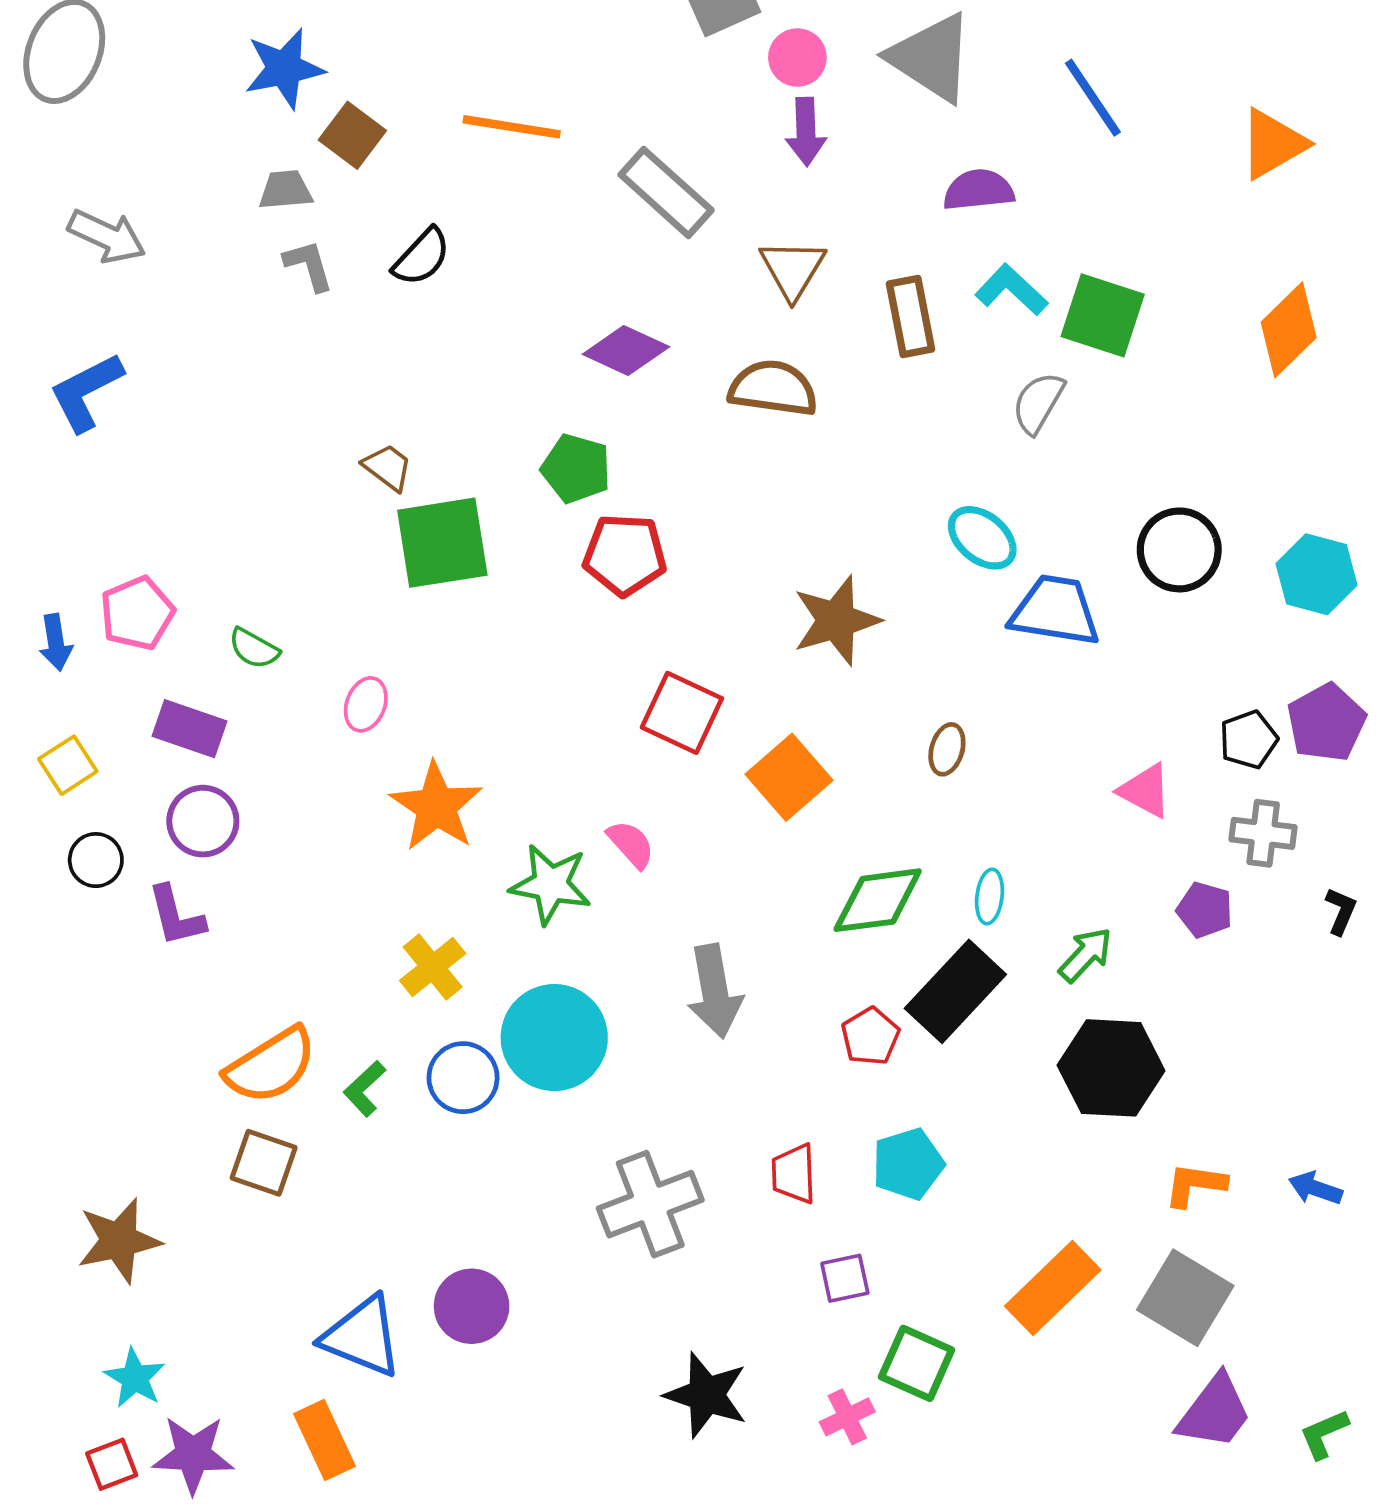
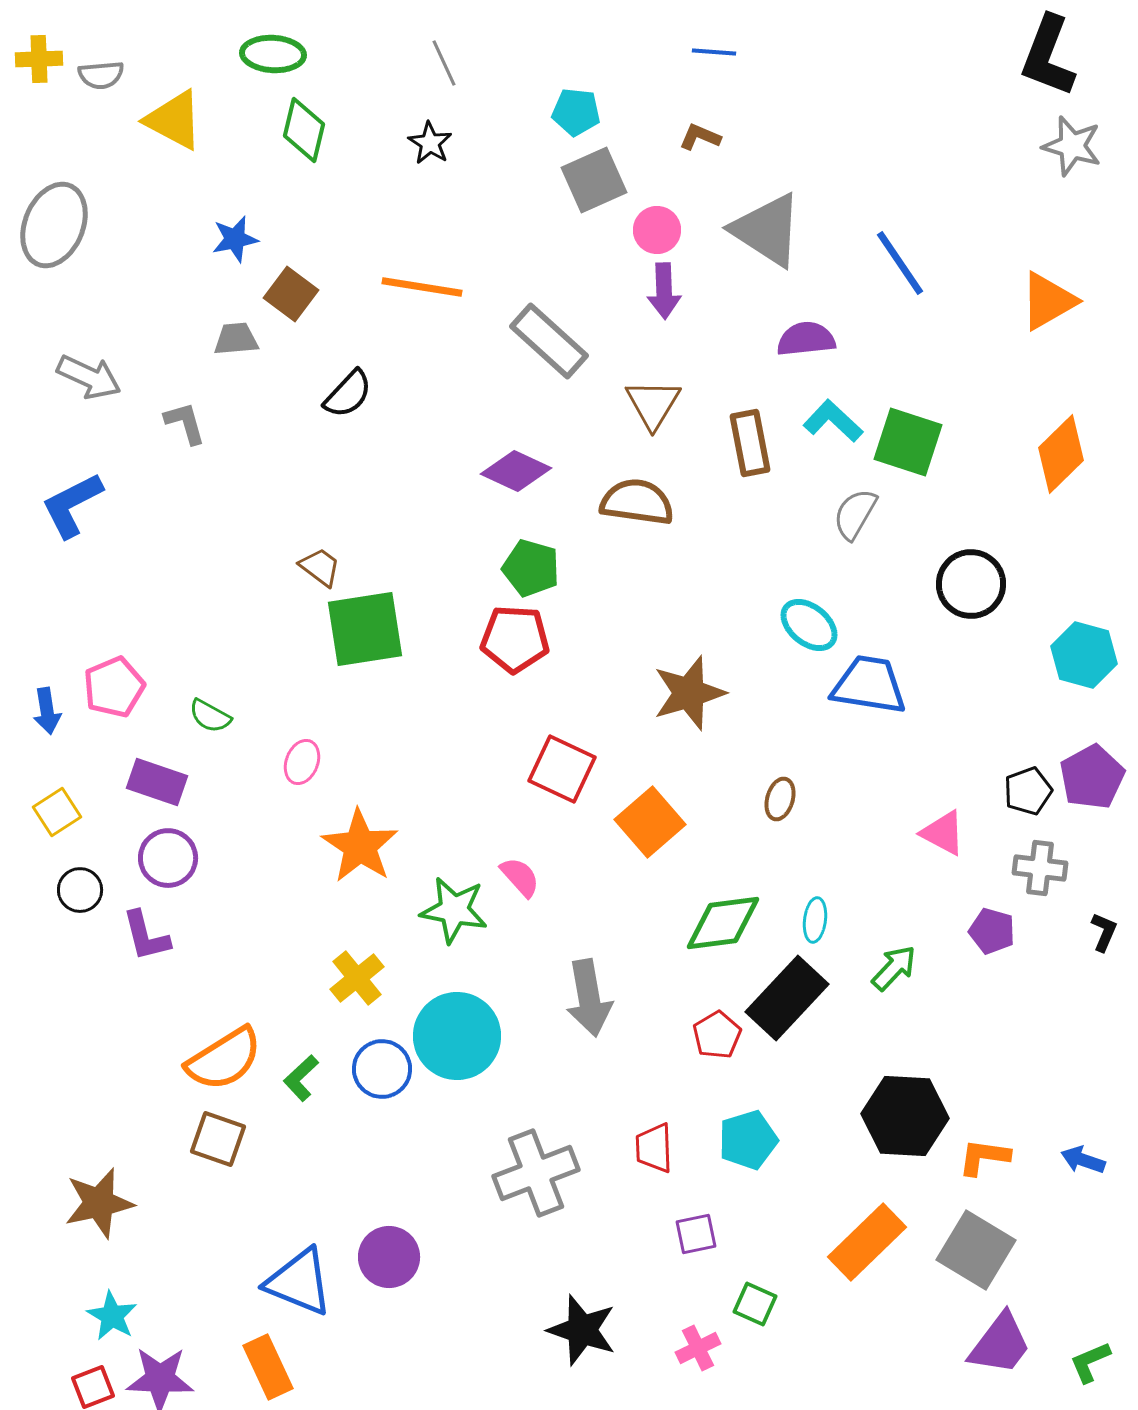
blue star: (284, 68) -> (235, 239), size x0.7
gray L-shape: (309, 265) -> (185, 423), moved
green pentagon: (576, 468) -> (531, 568), moved
black circle: (1179, 550) -> (971, 584), moved
black hexagon: (1111, 1068) -> (905, 1116), moved
green square: (917, 1363) -> (755, 1304), size x0.7

